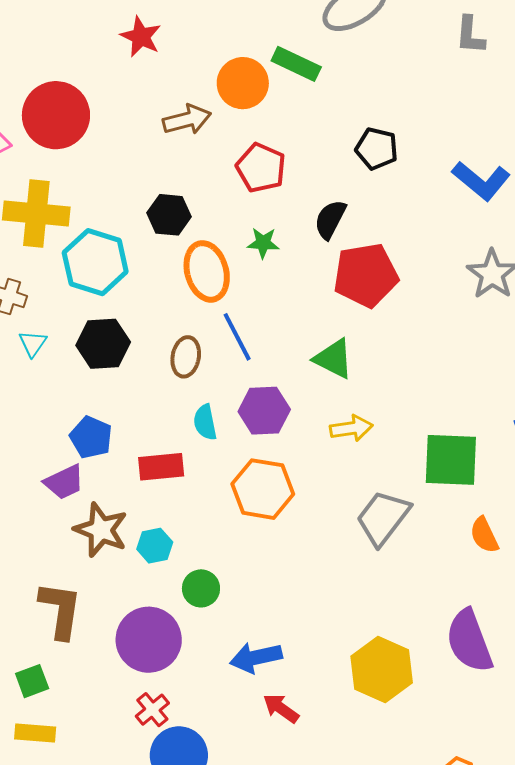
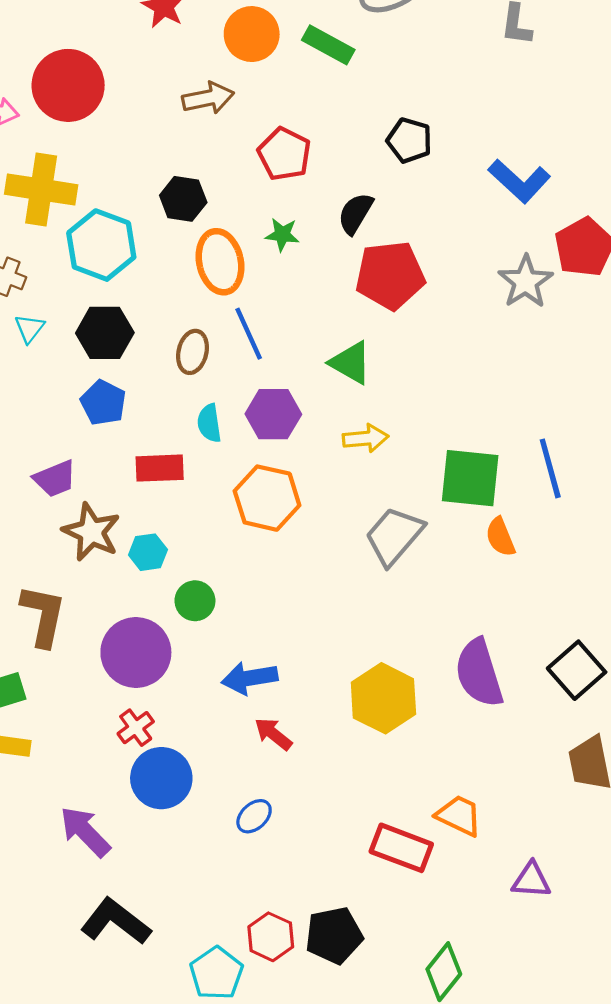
orange circle: (243, 83) -> (252, 34), moved
blue pentagon: (91, 437) -> (103, 403), moved
orange semicircle: (484, 535) -> (500, 537), moved

